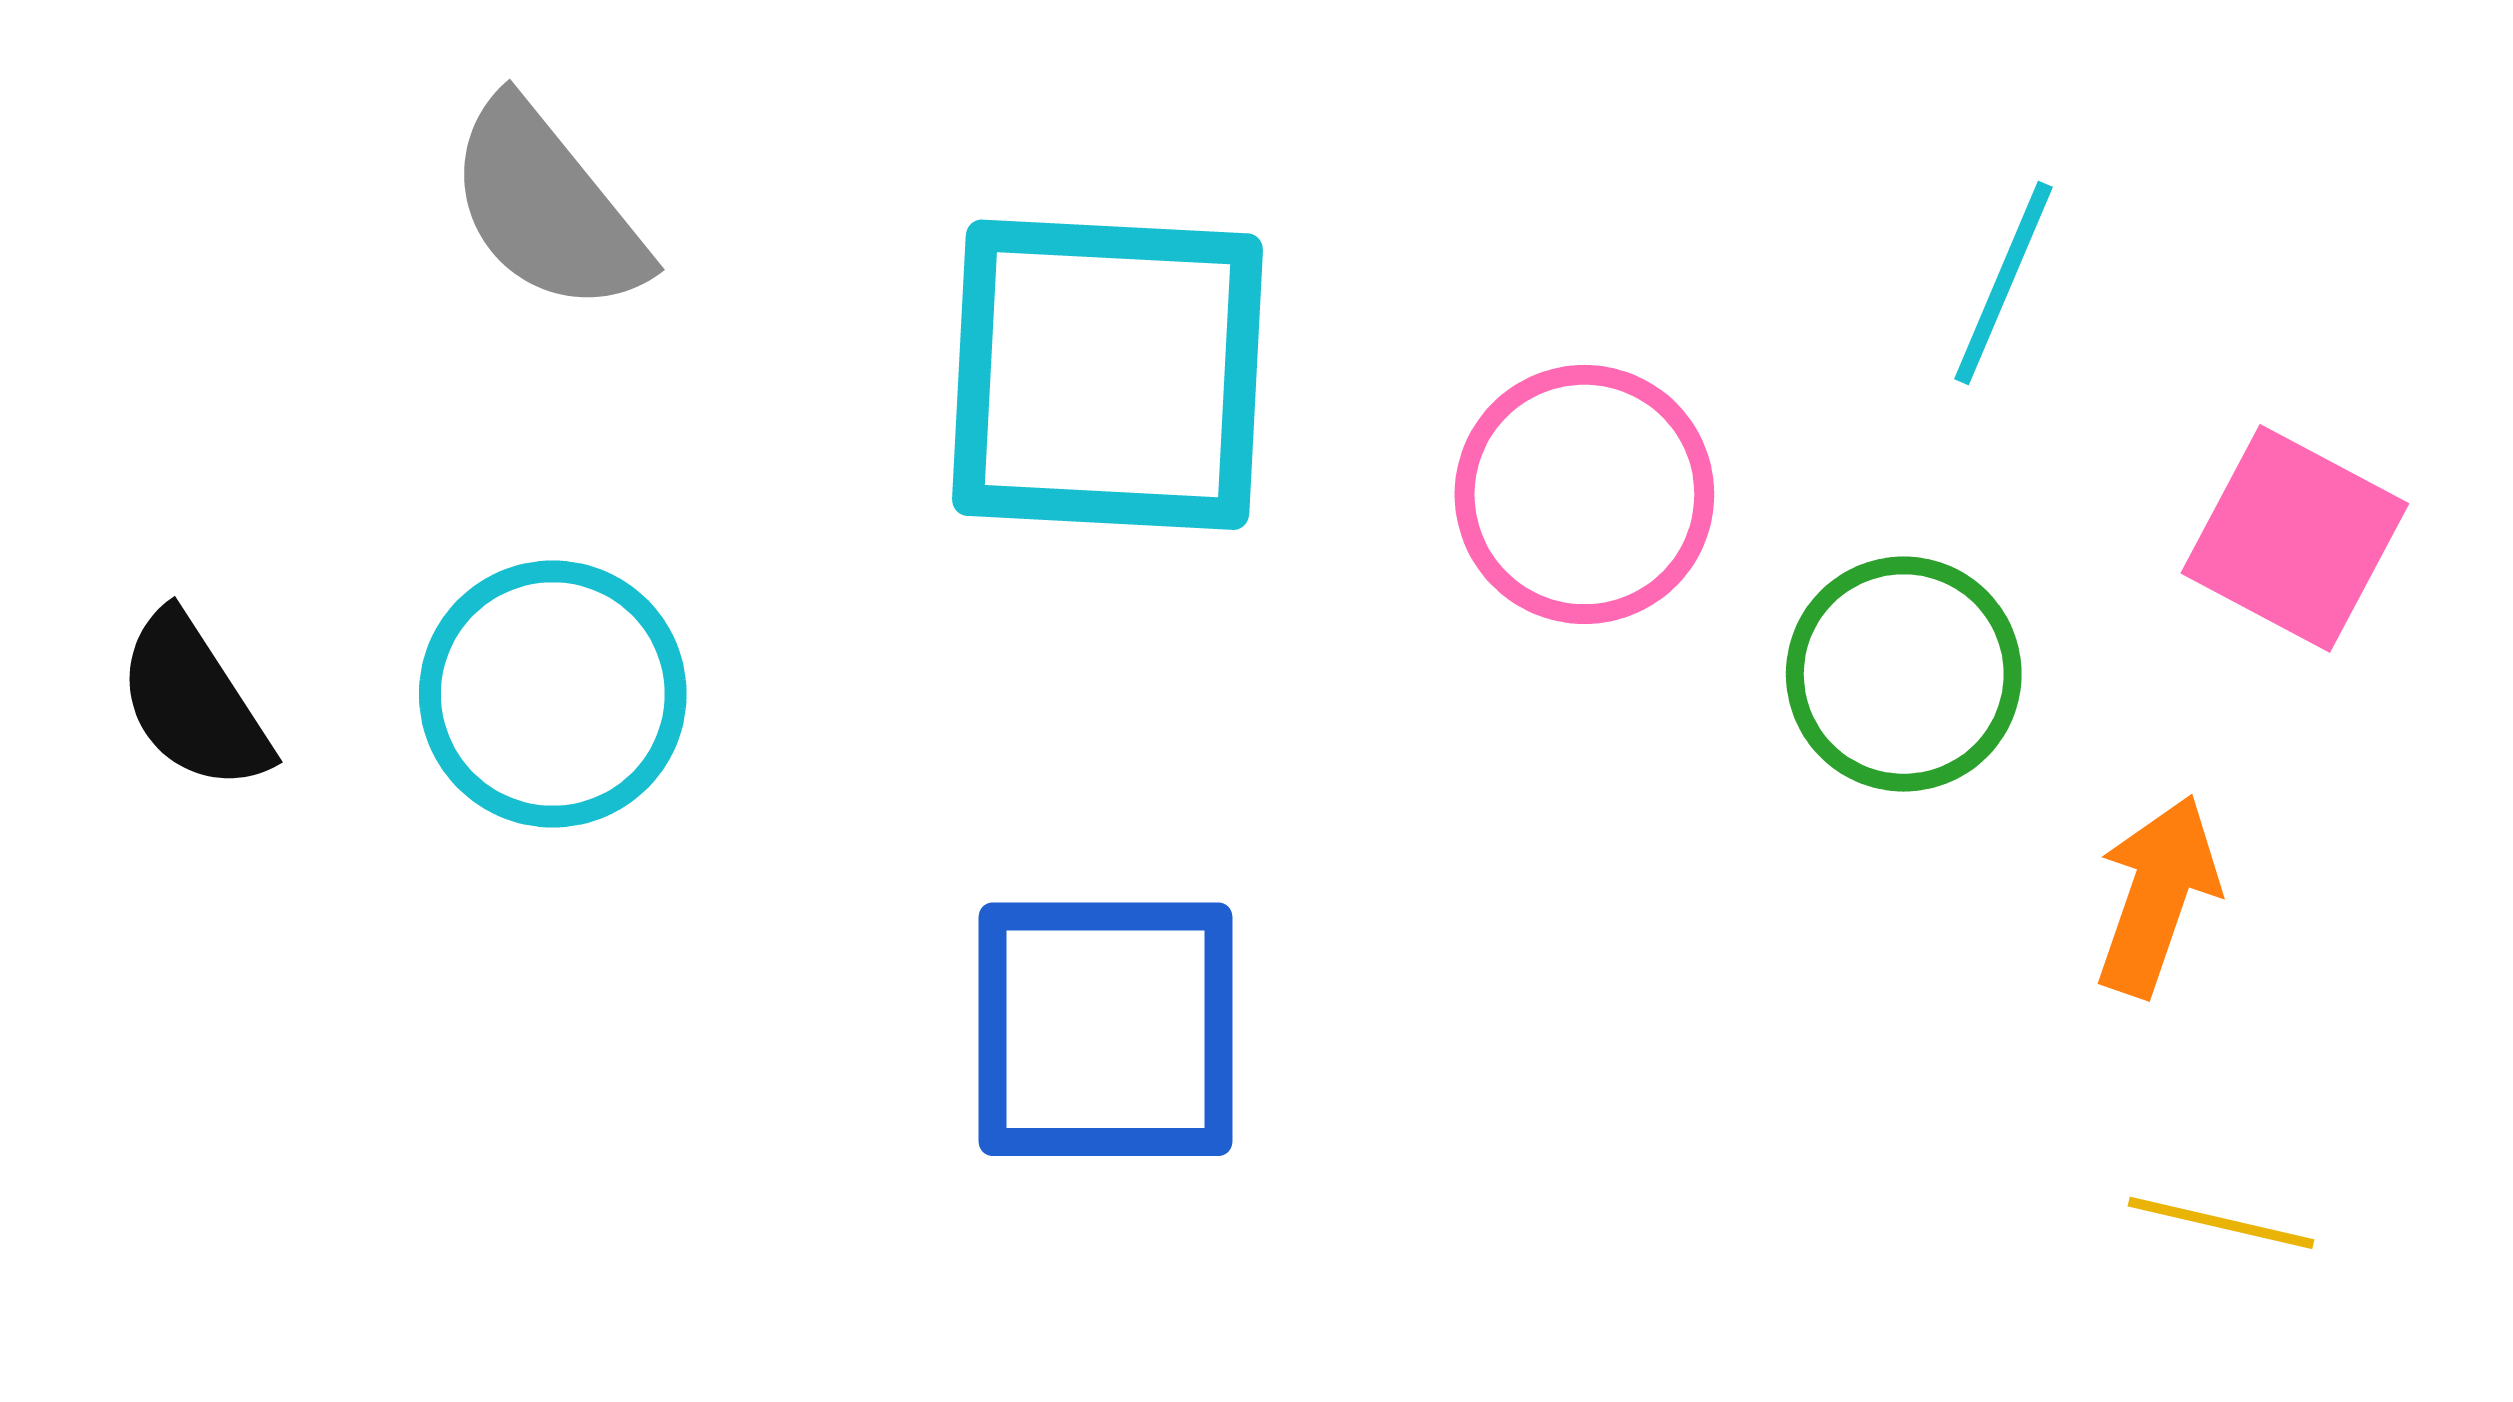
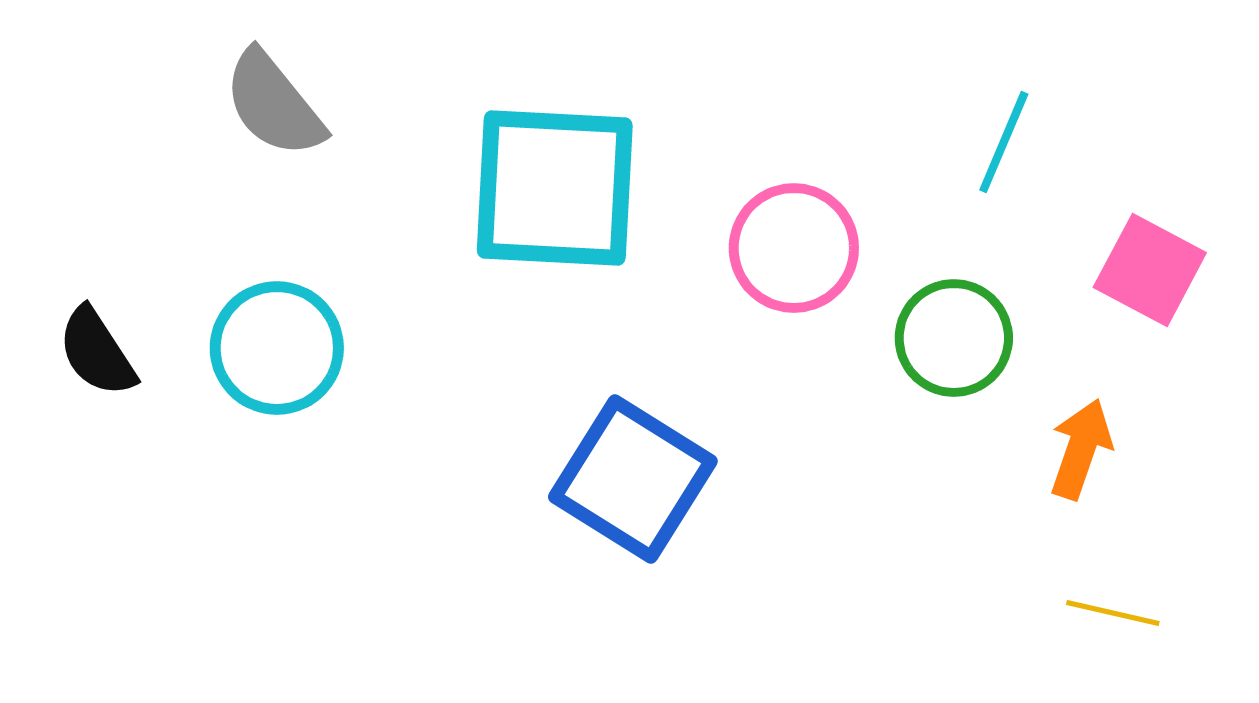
blue square: (1106, 1029) -> (633, 479), moved, turned 32

